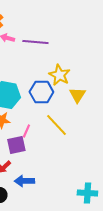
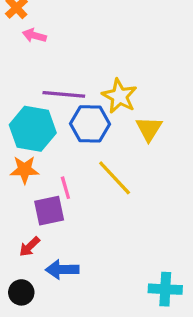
purple line: (35, 42) -> (64, 94), moved
pink line: (26, 131) -> (65, 188), turned -40

